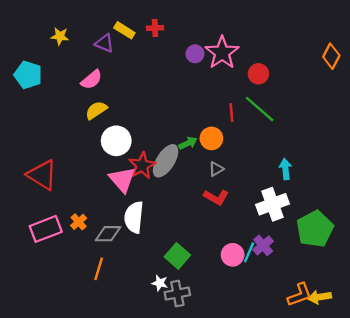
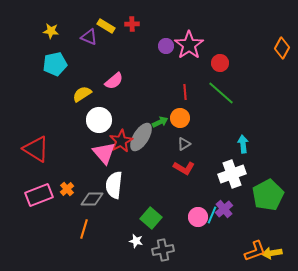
cyan pentagon: (28, 75) -> (55, 64), moved, turned -30
pink semicircle: (92, 80) -> (114, 81), moved
red line: (231, 113) -> (185, 92), moved
gray cross: (177, 294) -> (163, 250), moved

